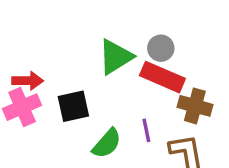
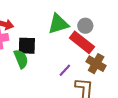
purple line: (146, 130) -> (65, 70), turned 40
green semicircle: (107, 143) -> (21, 59), moved, turned -78

